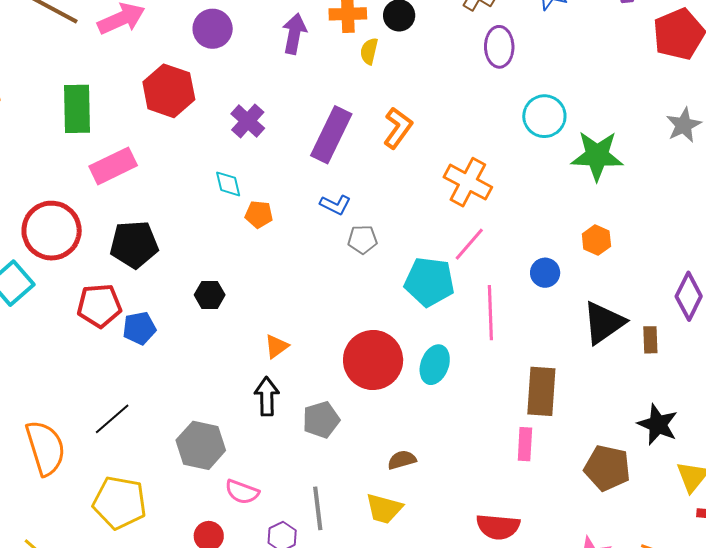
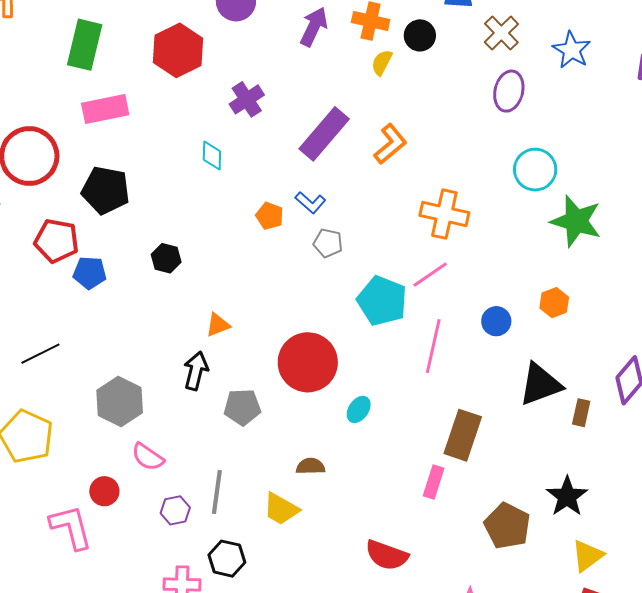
orange cross: (468, 182) -> (444, 214), turned -30
orange pentagon: (259, 214) -> (270, 216), moved
cyan ellipse: (435, 365) -> (359, 409), moved, size x0.7

